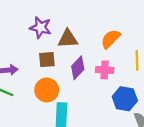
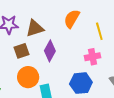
pink cross: (105, 70) -> (93, 57), moved
blue hexagon: (125, 99) -> (81, 83), moved

